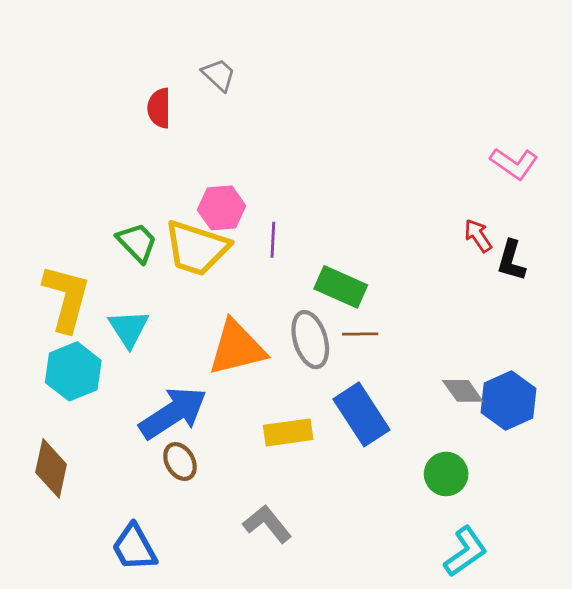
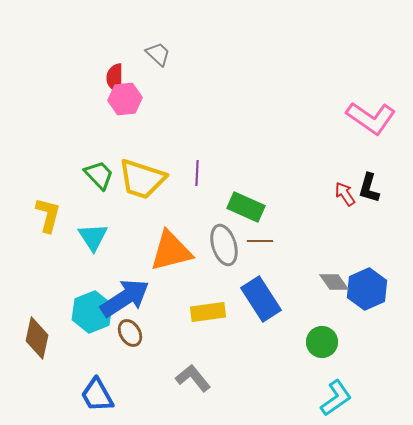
pink L-shape: (514, 164) -> (371, 118), size x1.4
pink hexagon: (222, 208) -> (125, 99), moved
red arrow: (478, 236) -> (345, 194), moved
yellow L-shape: (66, 298) -> (48, 215), size x0.7
cyan hexagon: (73, 371) -> (92, 312), moved

